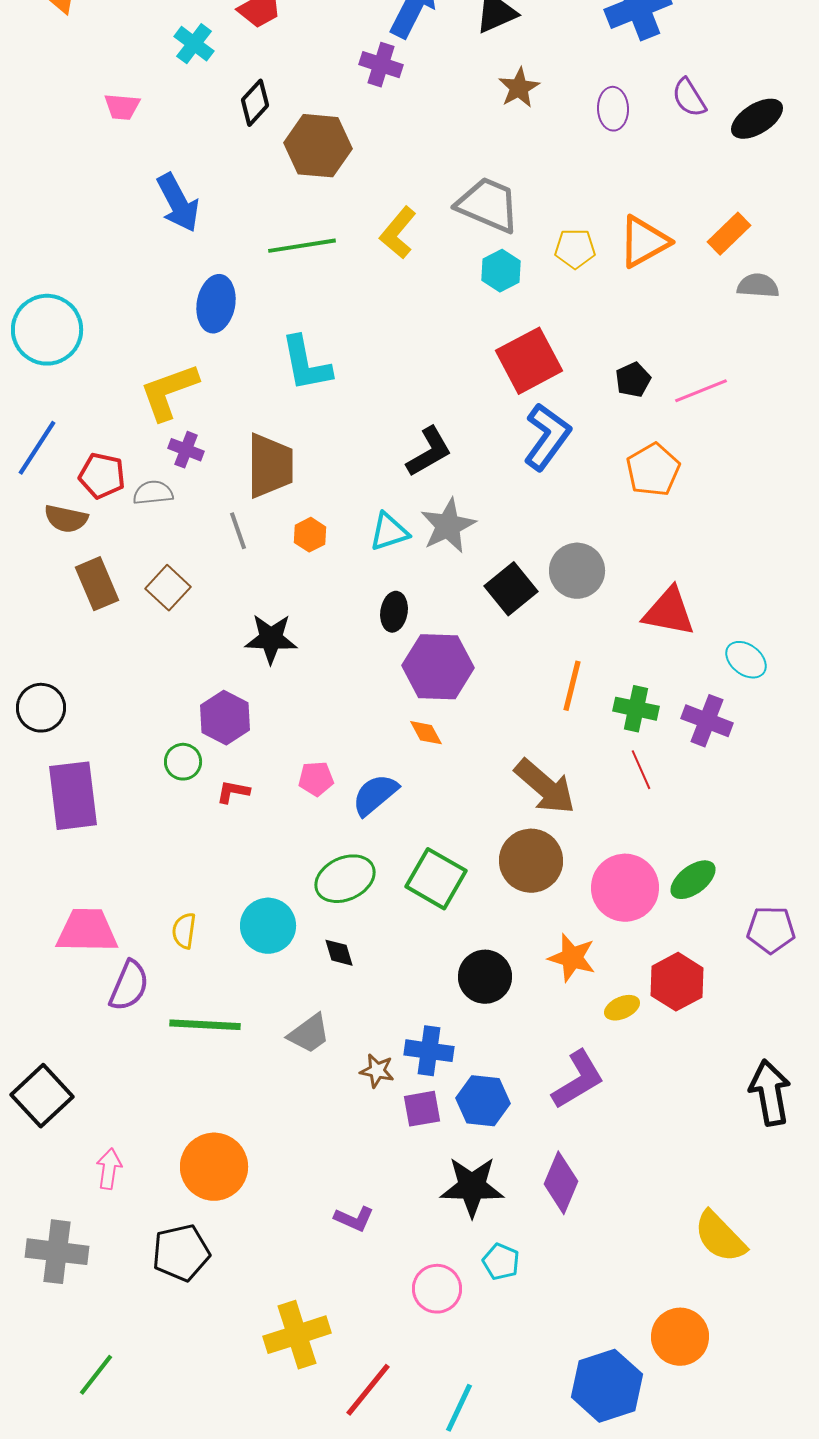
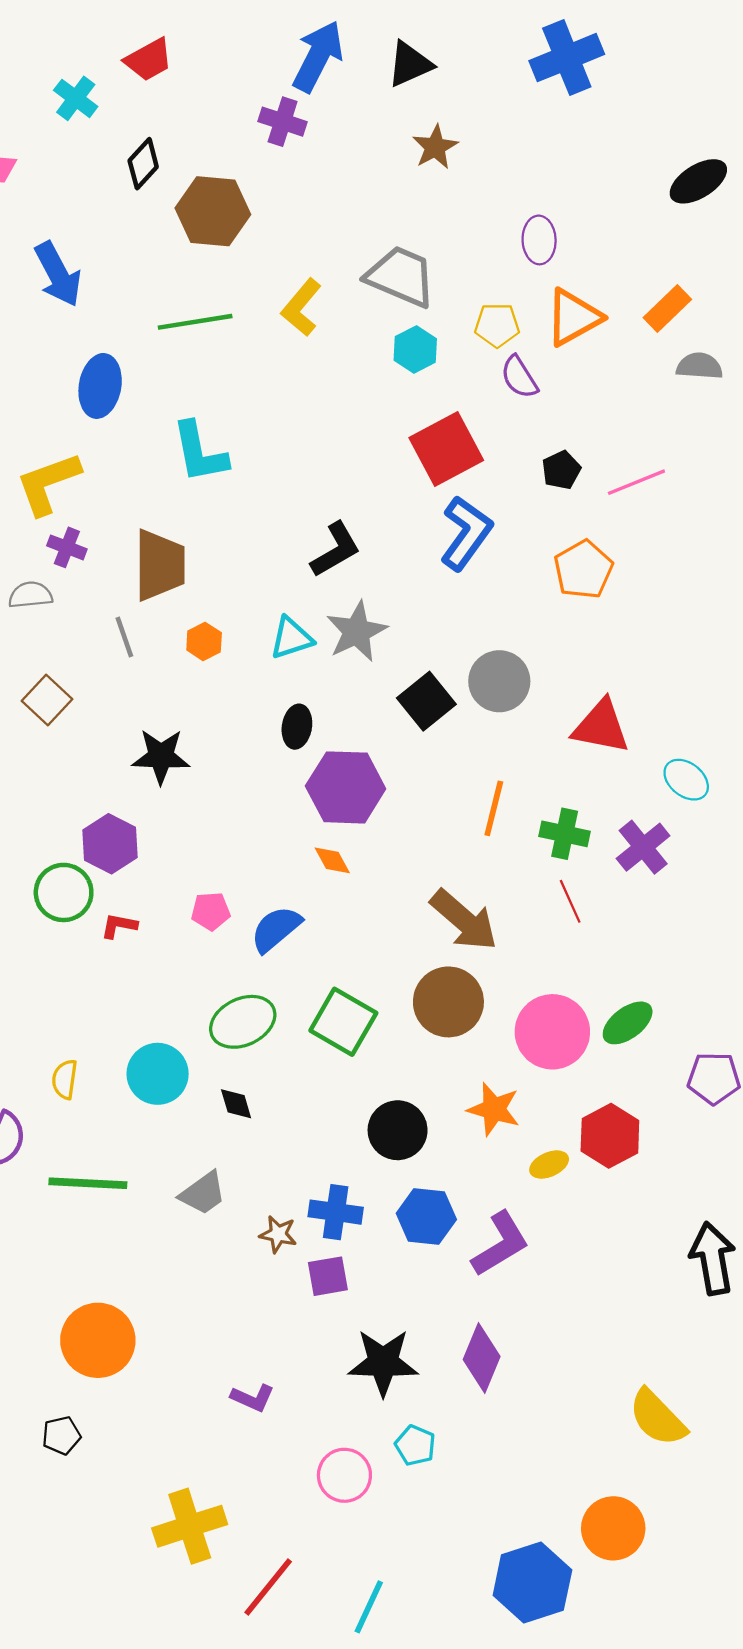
purple semicircle: (689, 98) -> (519, 377), moved
purple ellipse: (613, 109) -> (539, 240), moved
purple cross: (707, 721) -> (643, 847), turned 30
green circle: (183, 762) -> (64, 892), size x1.4
blue hexagon: (483, 1101) -> (426, 1216), moved
black pentagon: (181, 1253) -> (61, 1435), size x0.6

